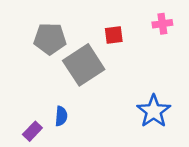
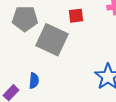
gray square: (84, 65) -> (52, 40), turned -32

